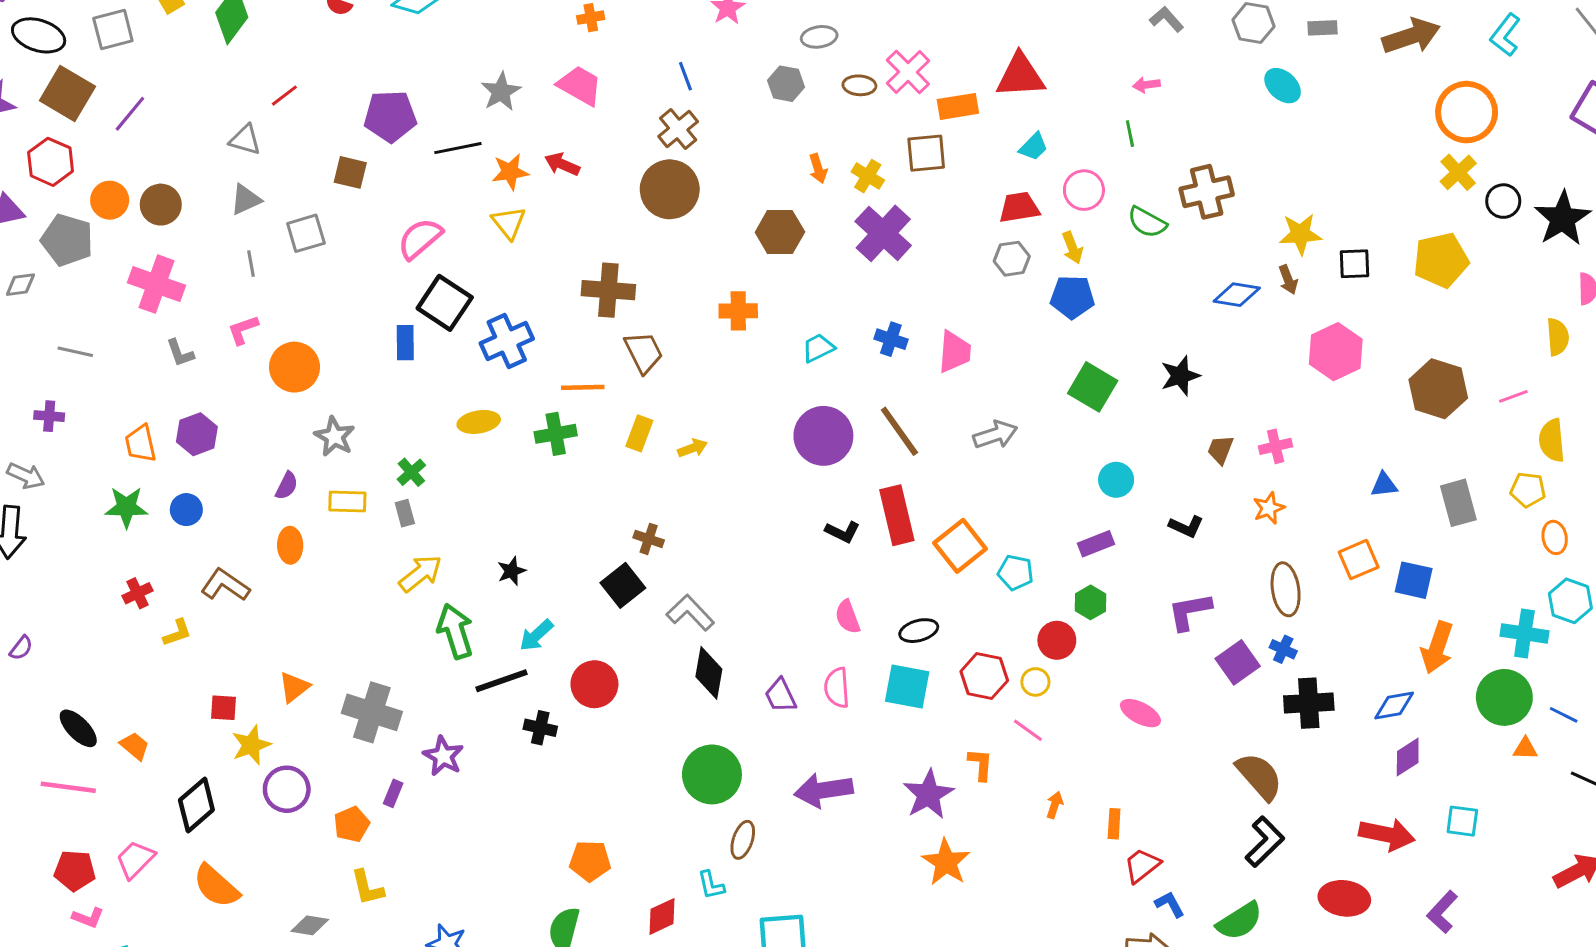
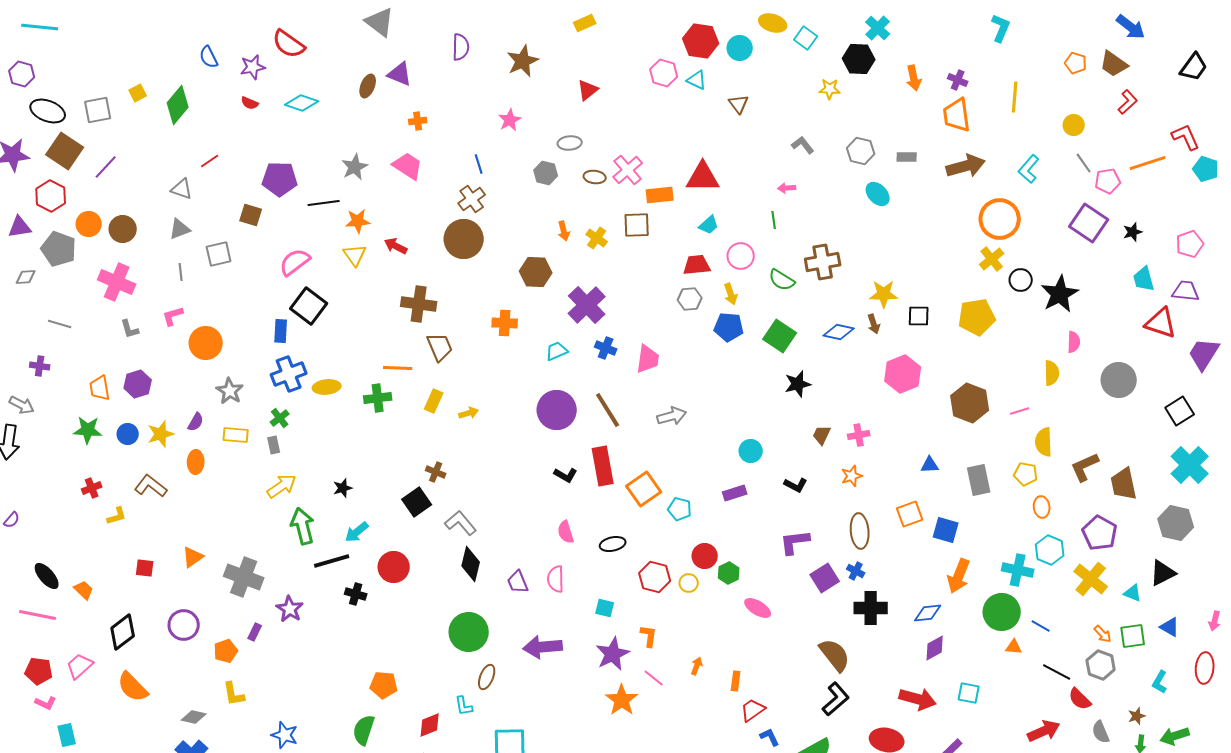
red arrow: (562, 164) -> (396, 246), moved
purple cross: (883, 233) -> (587, 305), moved
blue cross: (507, 341) -> (289, 374), moved
green square: (1093, 387) -> (780, 336), moved
green hexagon: (1090, 602) -> (729, 573), moved
cyan square: (907, 687) -> (605, 608), moved, size x0.6
pink line: (1028, 730) -> (654, 678), moved
yellow star: (251, 745) -> (161, 434), moved

